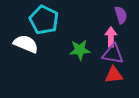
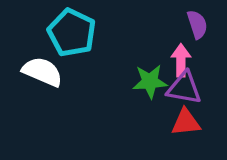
green star: (80, 50) -> (150, 81), moved

